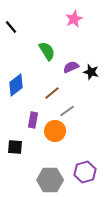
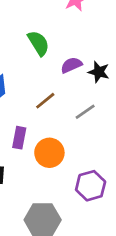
gray line: (67, 111) -> (85, 112), moved
purple hexagon: (85, 172) -> (91, 186), moved

